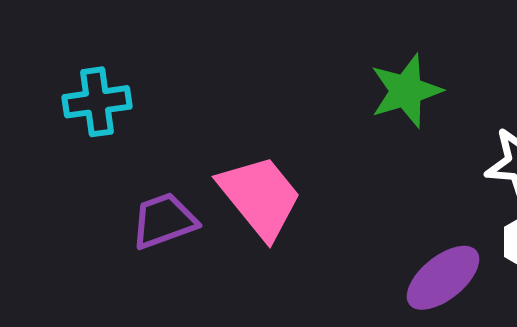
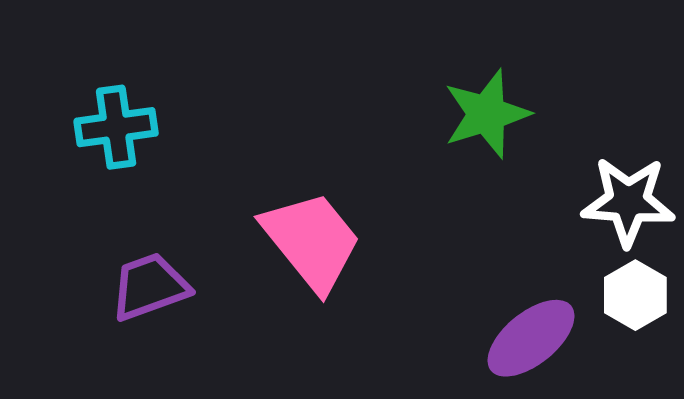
purple trapezoid: (164, 221) -> (150, 287), moved

